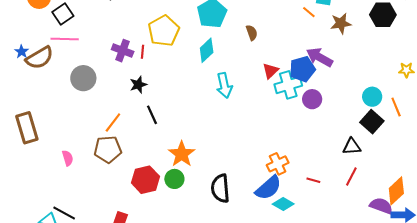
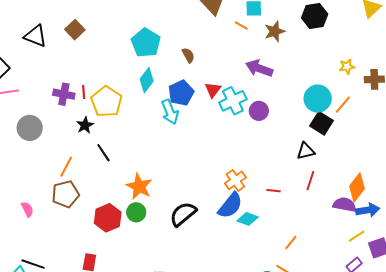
yellow pentagon: (164, 31) -> (107, 102), moved
blue pentagon: (302, 69) -> (181, 93), moved
cyan circle: (372, 97) -> (318, 99), size x1.4
orange line: (396, 107) -> (343, 105), turned 72
black semicircle: (220, 188) -> (183, 214), turned 64

